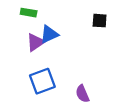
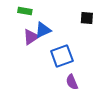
blue square: (42, 81) -> (62, 56), moved

